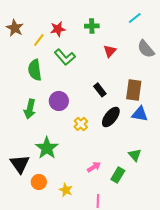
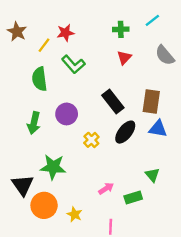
green cross: (92, 26) -> (121, 29), moved
black rectangle: (100, 90) -> (113, 102), size x1.5
green star: (47, 148) -> (53, 167), turned -30
green rectangle: (118, 175) -> (133, 197), turned 42
orange circle: (39, 182) -> (44, 205), size x1.5

